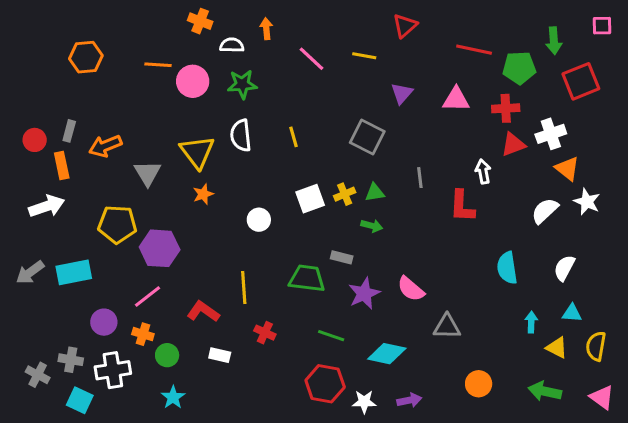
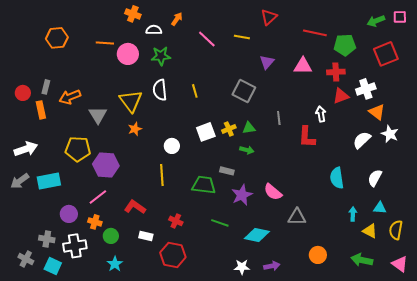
orange arrow: (266, 29) -> (177, 19), turned 40
green arrow: (554, 41) -> (376, 21), moved, turned 72
white arrow: (47, 206) -> (26, 149), moved
yellow line: (244, 287) -> (162, 175), moved
gray cross: (38, 375) -> (26, 259), moved
red hexagon: (325, 384) -> (173, 255), moved

